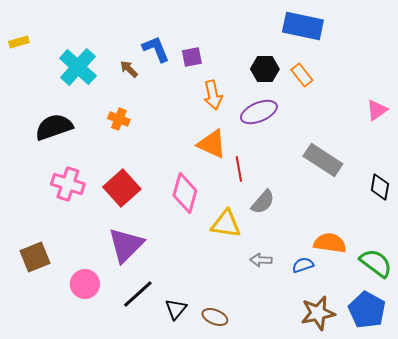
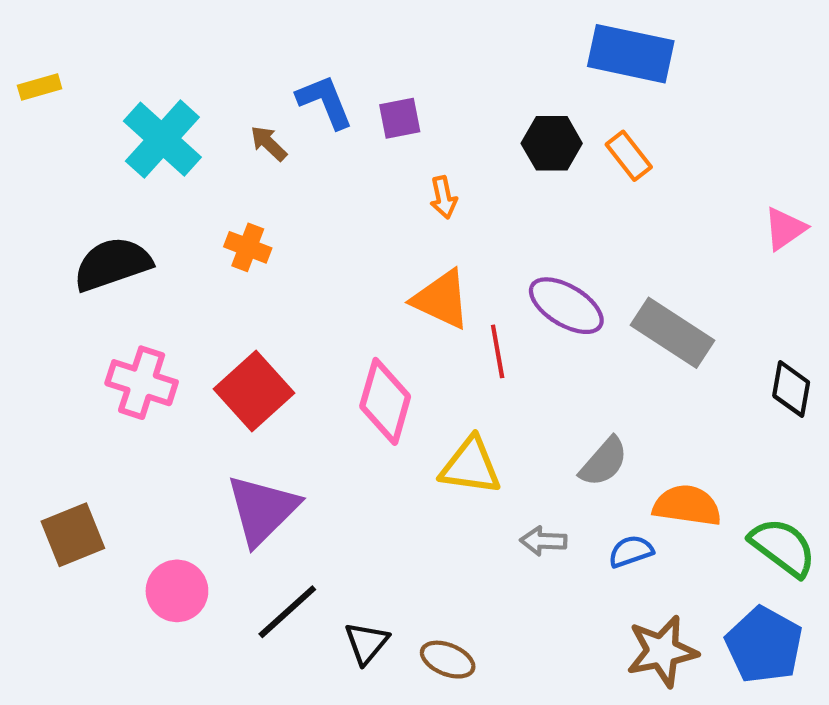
orange arrow: (213, 95) -> (443, 197), size x0.7
purple ellipse: (259, 112) -> (566, 306), moved, turned 54
gray semicircle: (263, 202) -> (604, 462), moved

